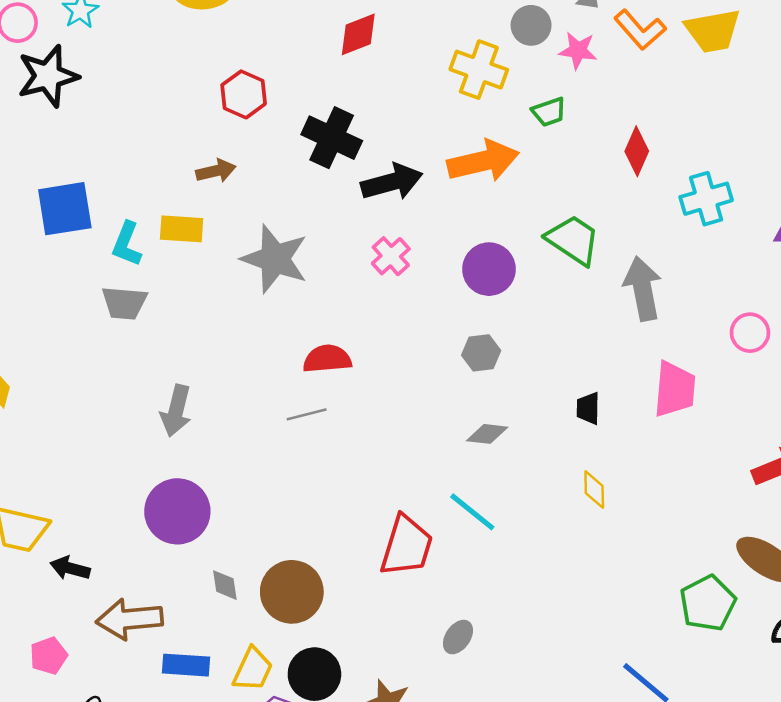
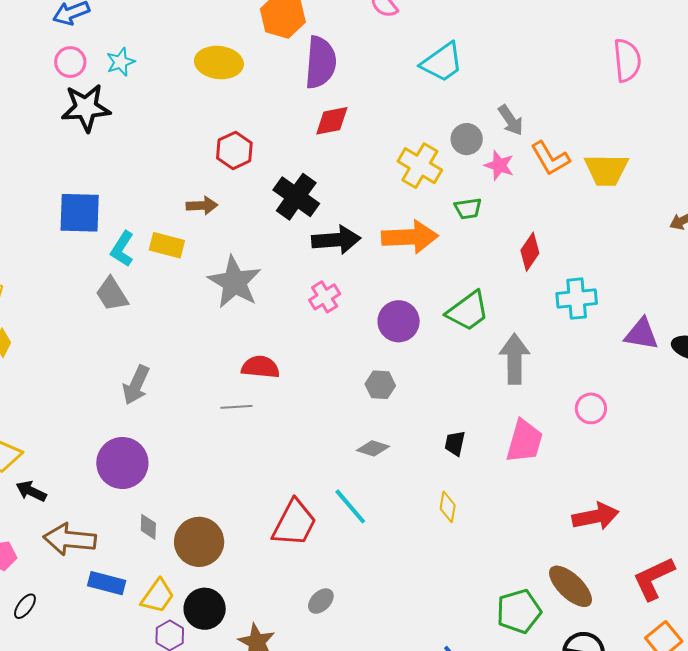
green trapezoid: (573, 240) -> (468, 311), turned 99
gray trapezoid: (124, 303) -> (112, 294), turned 42

